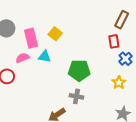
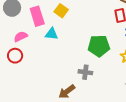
pink semicircle: (22, 58) -> (21, 37), moved
green pentagon: (79, 70) -> (99, 46), moved

